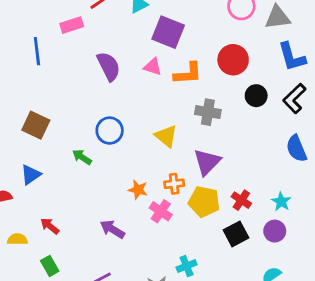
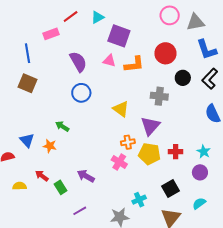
gray cross: (208, 112) -> (159, 96), moved
brown square: (36, 125) -> (28, 83), moved
blue circle: (110, 131) -> (81, 93), moved
blue triangle: (31, 175) -> (27, 140), turned -35
orange star: (138, 190) -> (50, 146), moved
red cross: (241, 200) -> (176, 152), turned -32
black square: (236, 234) -> (170, 189), moved
green rectangle: (50, 266) -> (60, 187), moved

